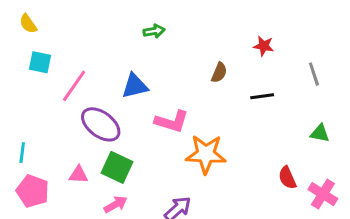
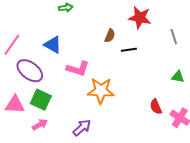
red star: (264, 46) -> (140, 18), size x1.6
blue triangle: (135, 86) -> (53, 45), turned 42
black line: (262, 96) -> (129, 50), moved
pink triangle: (78, 175) -> (15, 105), size x1.5

